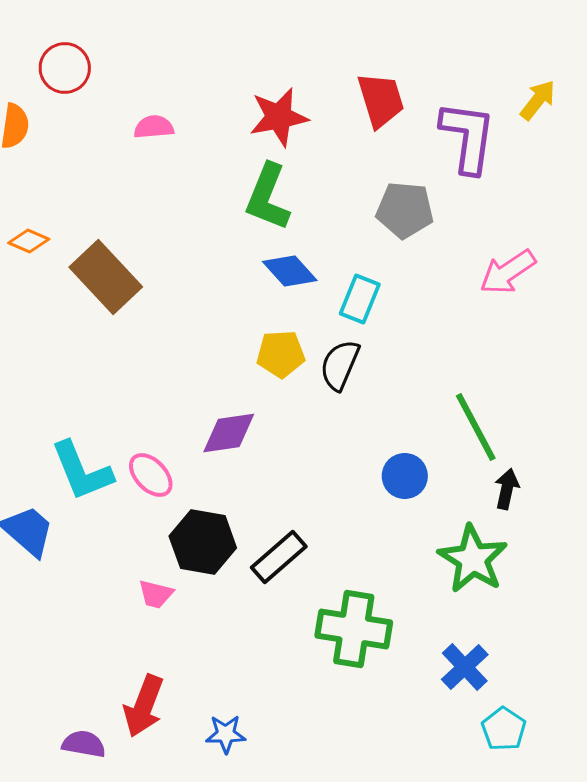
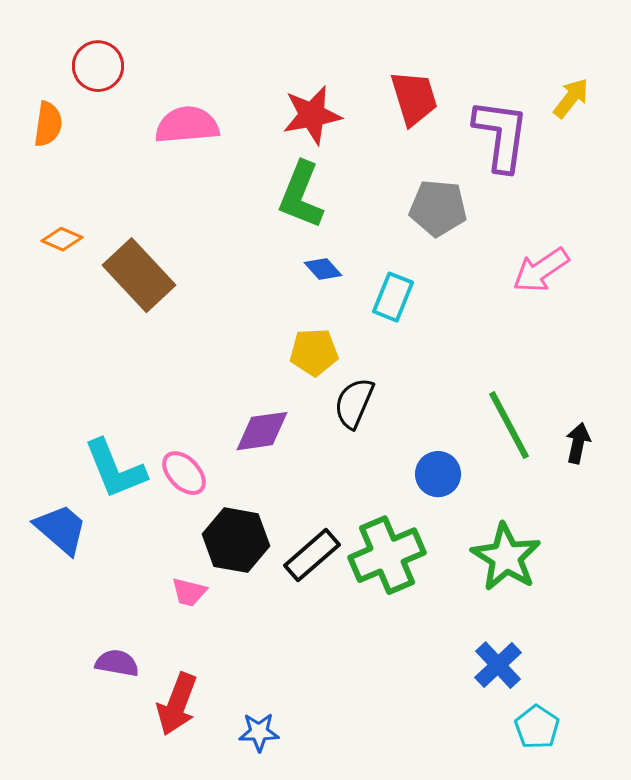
pink semicircle: (154, 127) -> (187, 125), size x1.6
blue diamond: (290, 271) -> (323, 269), size x0.7
black semicircle: (340, 365) -> (354, 403), moved
black arrow: (507, 489) -> (578, 443), moved
green cross: (354, 629) -> (387, 555), moved, turned -32
purple semicircle: (84, 744) -> (117, 663), moved

